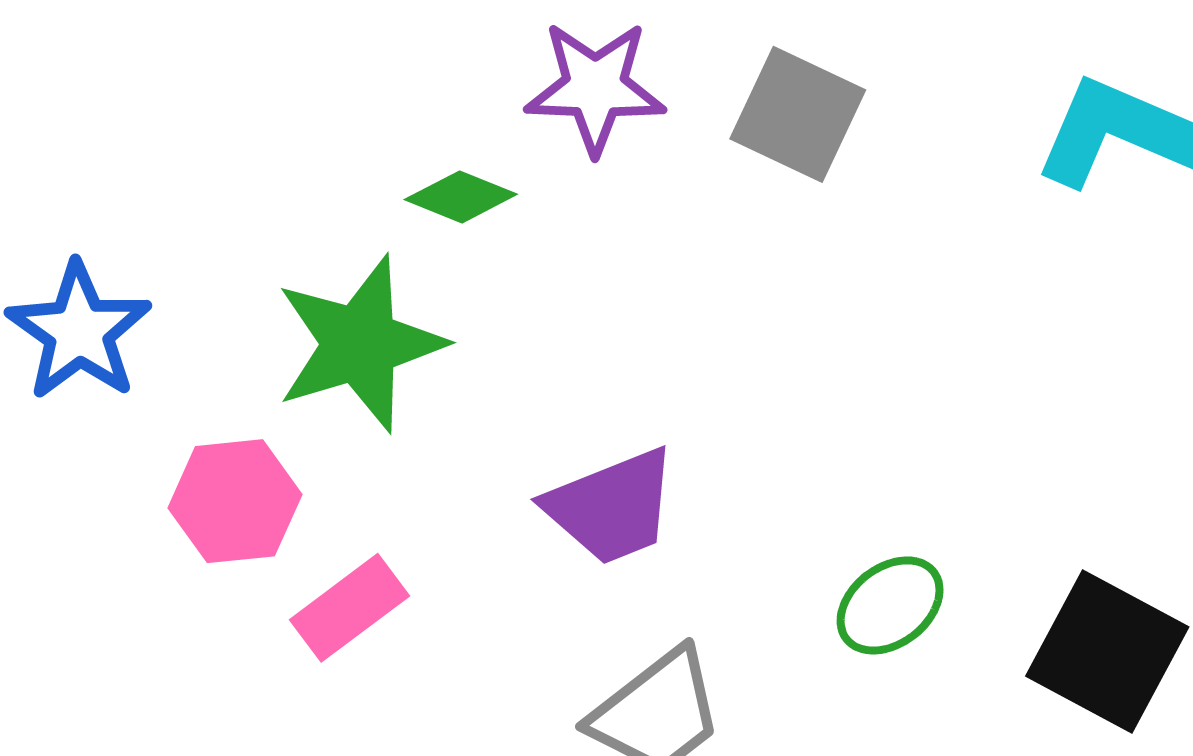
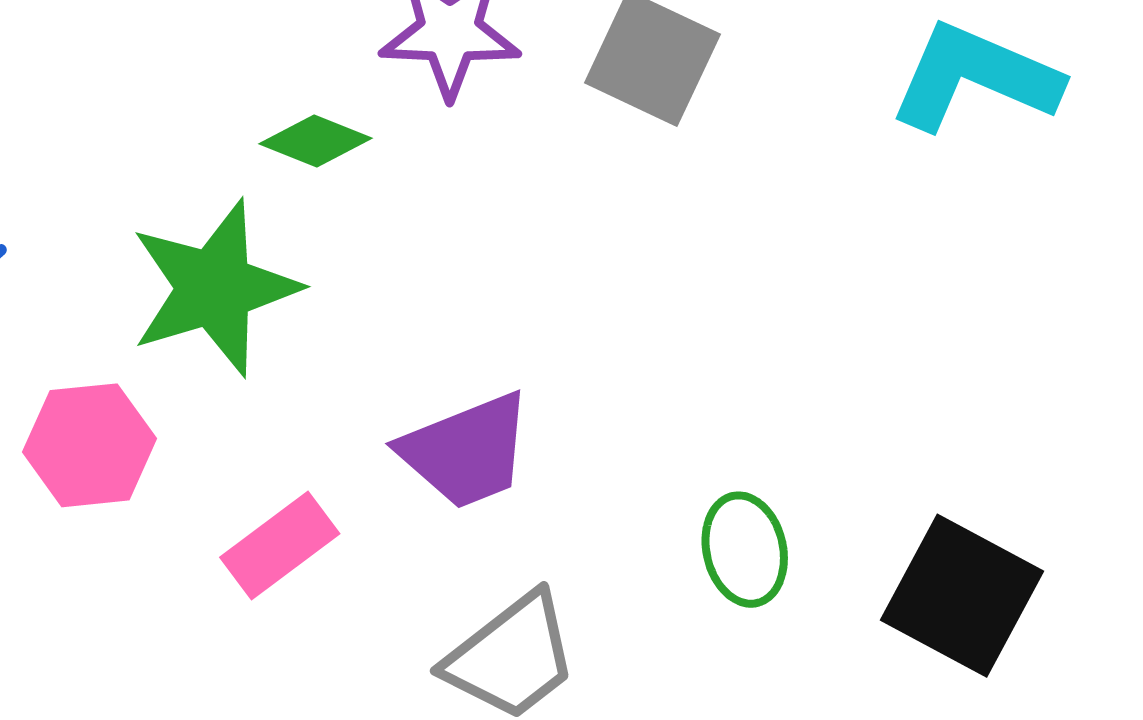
green ellipse: (890, 605) -> (745, 550), turned -65
pink rectangle: (349, 608) -> (280, 546), moved

